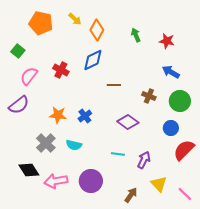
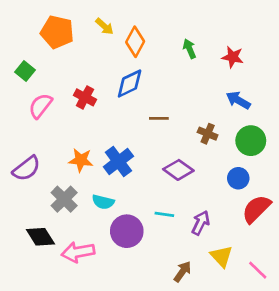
purple semicircle: (19, 105) -> (26, 168), moved
blue cross: (85, 116) -> (118, 162), size x1.5
purple circle: (91, 181) -> (127, 231), moved

